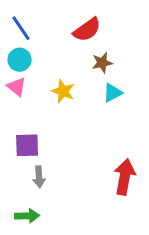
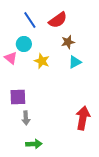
blue line: (21, 28) -> (30, 20), moved
cyan circle: (20, 60) -> (24, 44), moved
green arrow: (27, 216) -> (34, 144), moved

